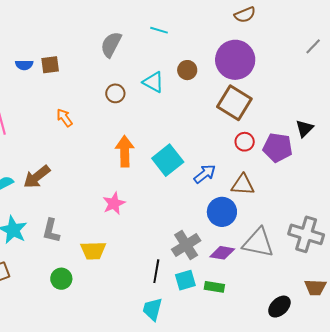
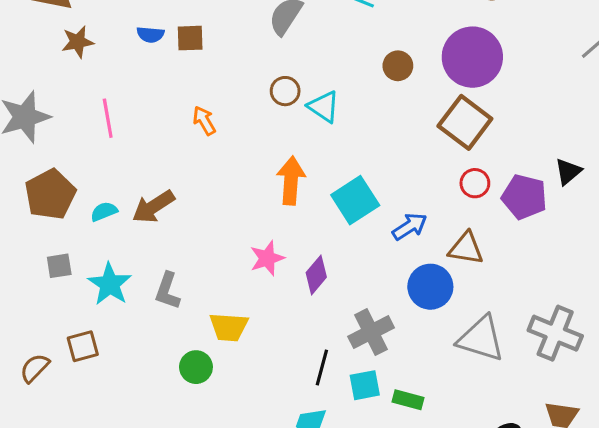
cyan triangle: (153, 82) -> (324, 107), moved
purple diamond: (222, 253) -> (316, 275), moved, turned -65
green circle: (61, 279) -> (196, 367), moved

